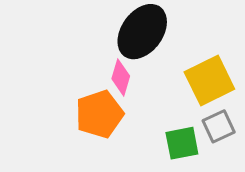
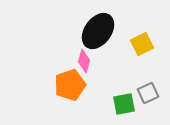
yellow square: (209, 81) -> (142, 44), moved, size x0.7

